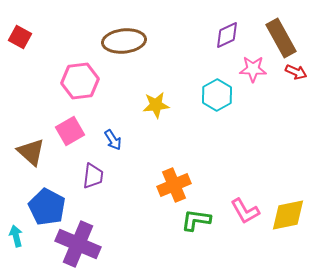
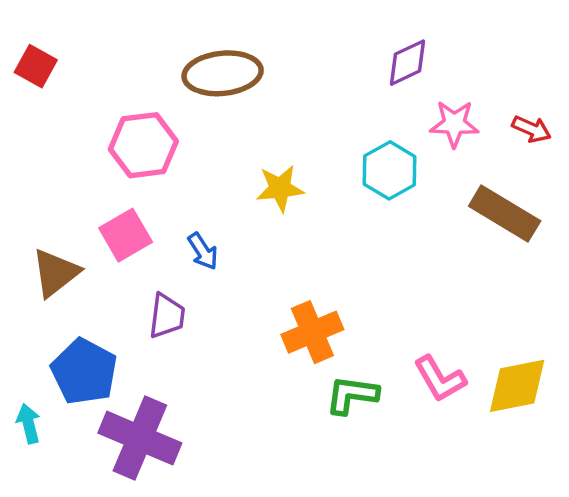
brown rectangle: (281, 38) -> (505, 213), moved, turned -30
brown triangle: (31, 152) -> (55, 273), turned 40

